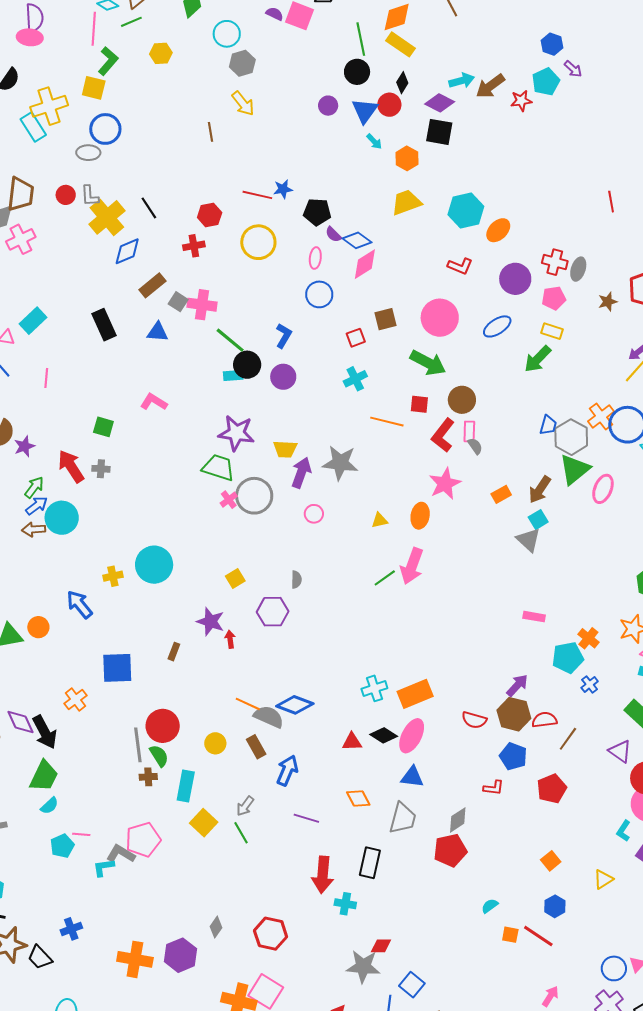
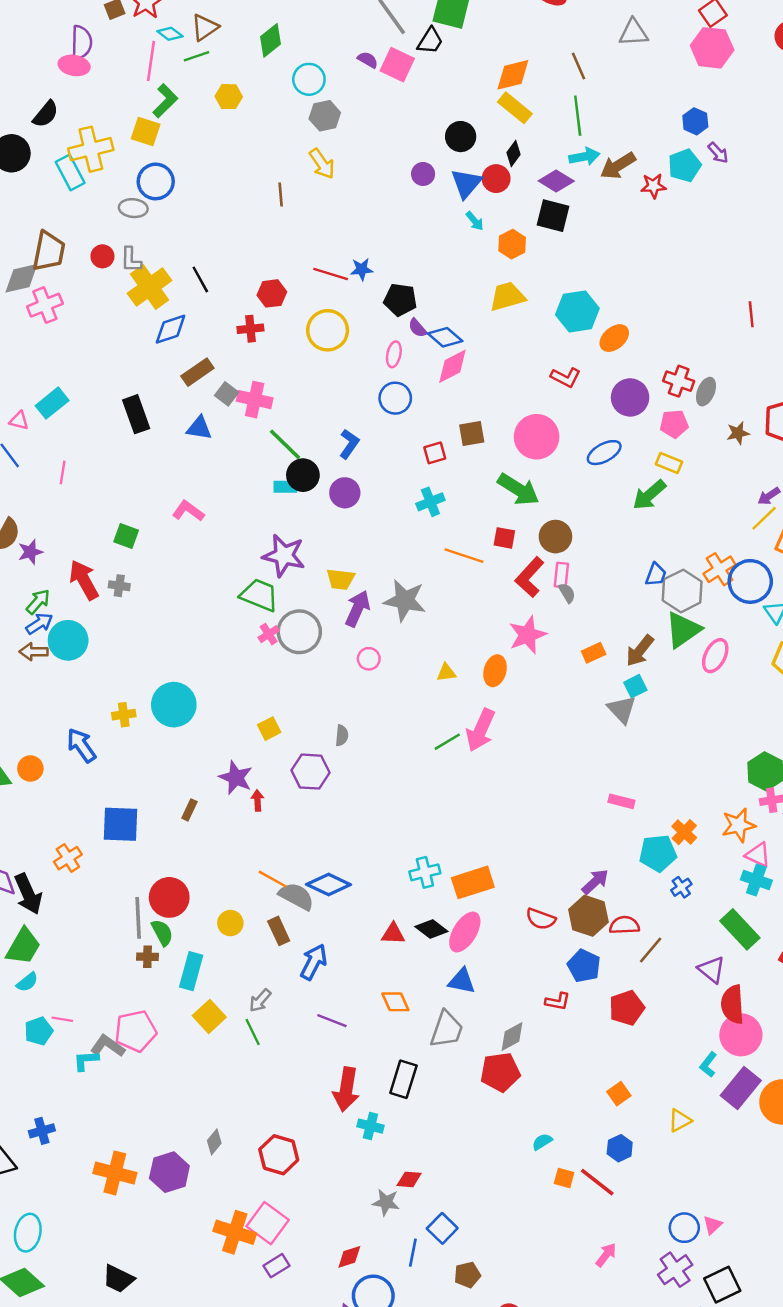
green line: (361, 39) -> (578, 116), moved
gray star: (363, 967) -> (386, 1202), size x0.7

